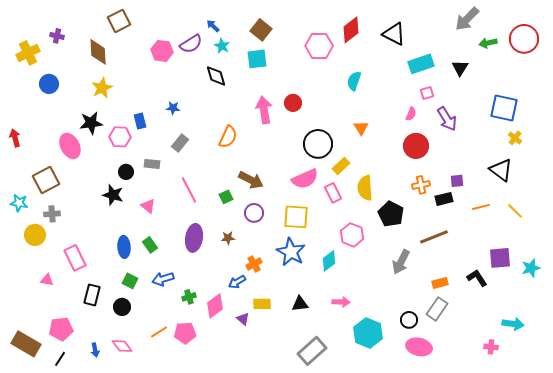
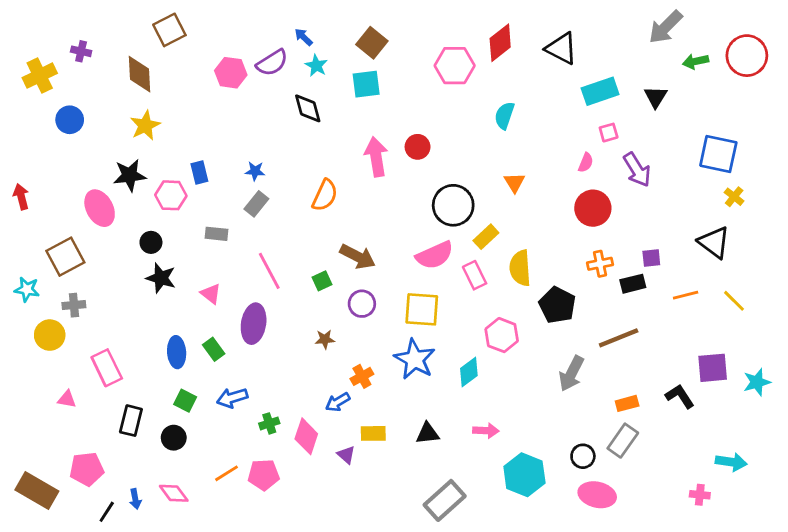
blue star: (173, 108) -> (255, 171), moved
black circle: (126, 172) -> (151, 242), moved
purple ellipse: (194, 238) -> (254, 324), moved
pink diamond: (215, 306) -> (306, 436), turned -35
black line: (60, 359) -> (107, 512), moved

